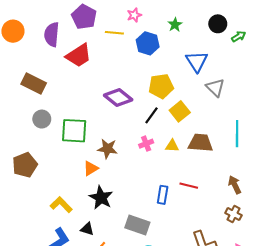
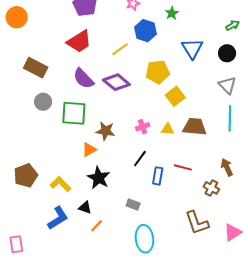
black circle: (218, 24) -> (227, 53), moved
yellow line: (114, 33) -> (120, 49), moved, turned -42
purple semicircle: (52, 34) -> (84, 79), moved, turned -50
gray triangle: (215, 88) -> (227, 85), moved
black line: (151, 115) -> (140, 159), moved
brown pentagon: (25, 165) -> (26, 175), moved
brown cross: (233, 214) -> (211, 188), moved
gray rectangle: (137, 225) -> (133, 204), size x0.6

